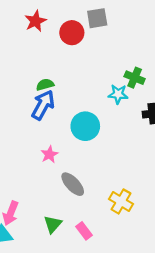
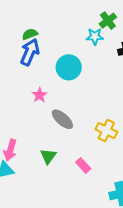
green cross: (135, 78) -> (108, 21), turned 36
pink rectangle: (84, 231) -> (83, 165), moved

